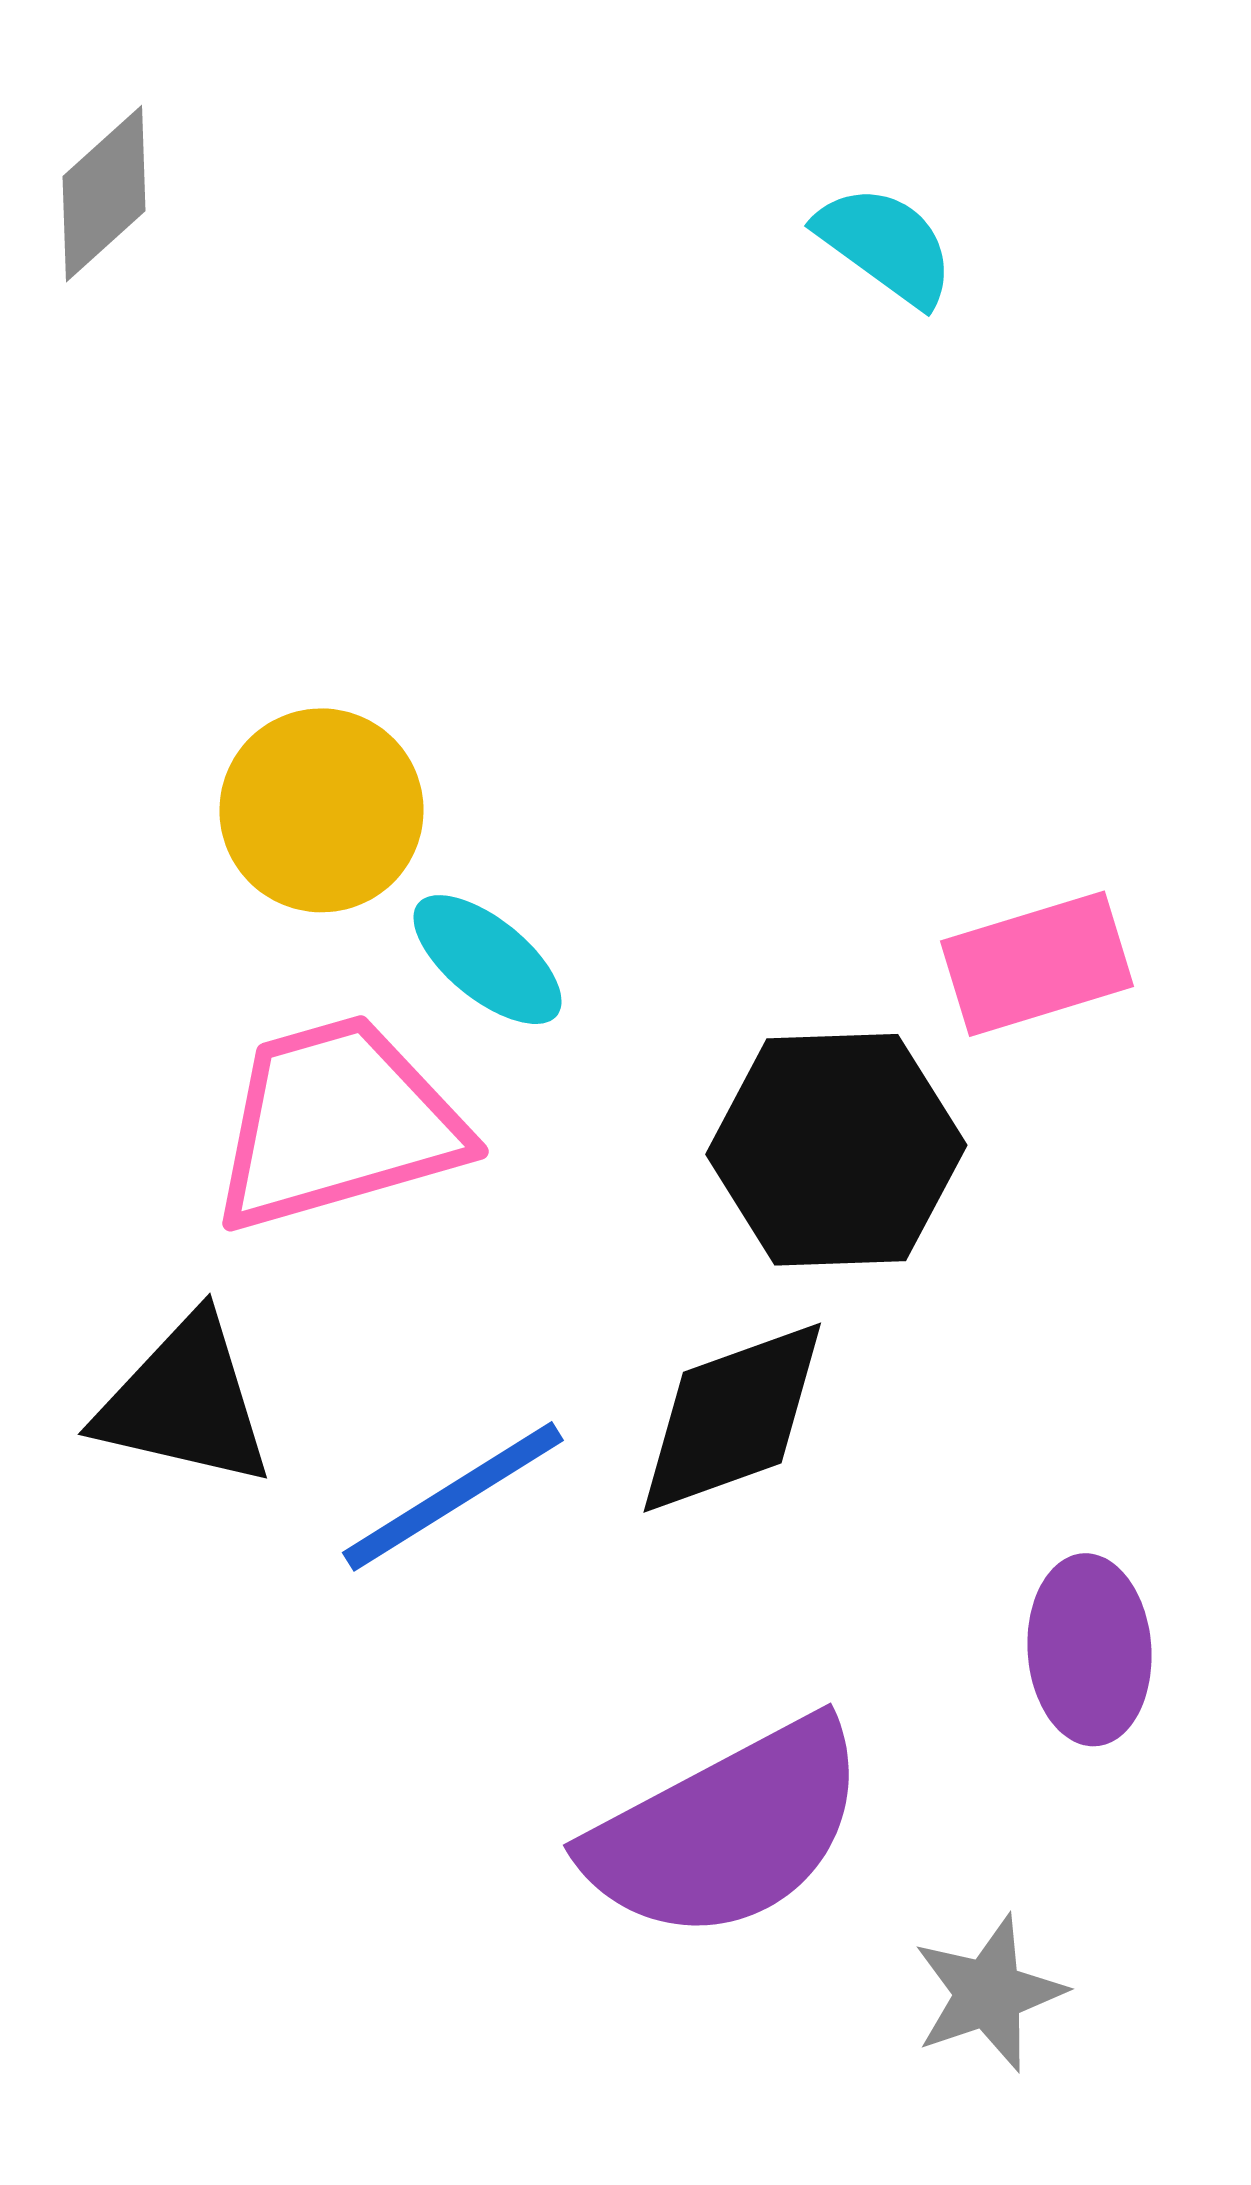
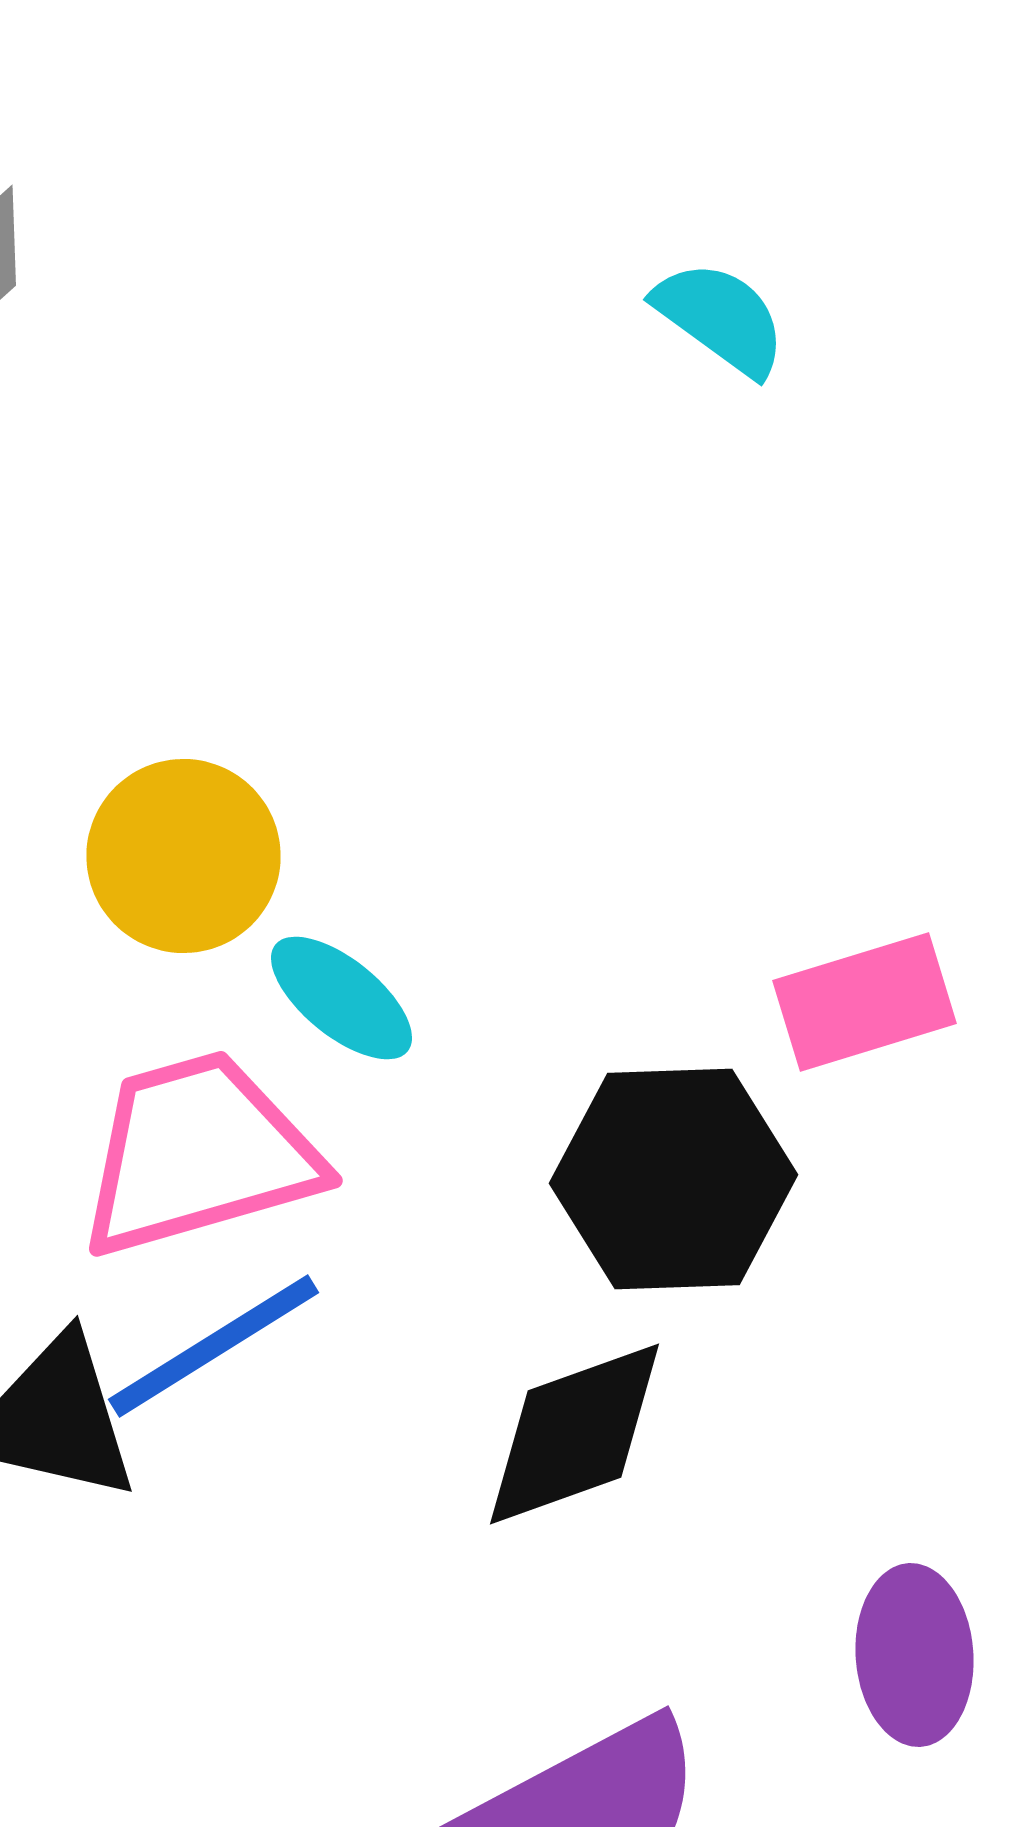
blue line: (453, 1496) -> (214, 1346), moved

